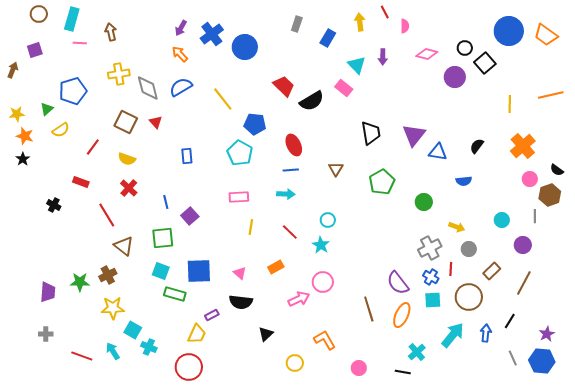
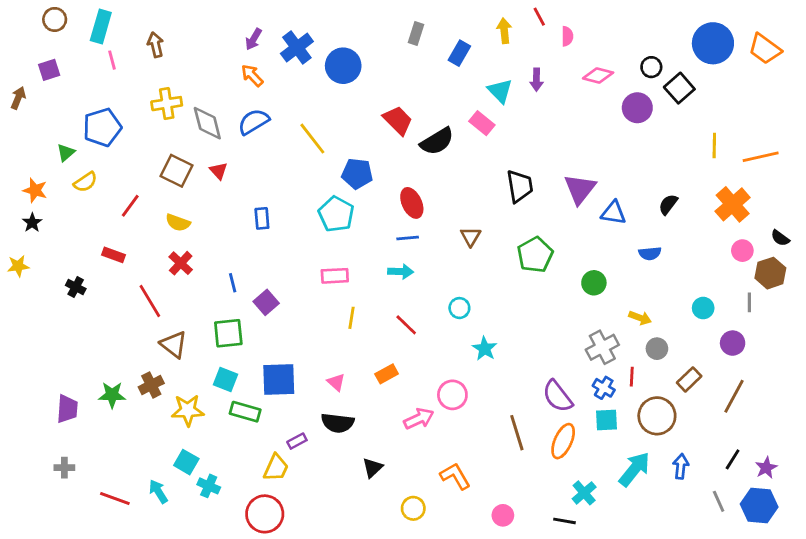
pink line: (80, 43) -> (112, 60), turned 72
orange line: (551, 95) -> (761, 157), moved
yellow star: (17, 114) -> (18, 266), moved
cyan star: (321, 245) -> (485, 349), moved
yellow star: (113, 308) -> (188, 410), moved
black line: (510, 321) -> (733, 459), moved

